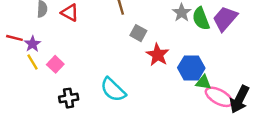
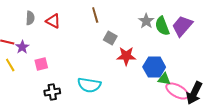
red star: (158, 55) -> (126, 56), turned -30
yellow line: (32, 62) -> (10, 65), moved
pink square: (55, 64) -> (41, 64), turned 32
cyan semicircle: (113, 90) -> (89, 85), turned -35

